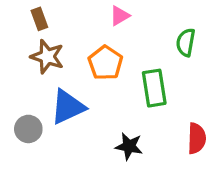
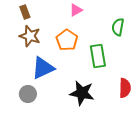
gray circle: (28, 129) -> (28, 94), moved
black star: (129, 146) -> (82, 93), size x1.4

